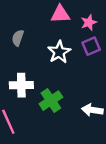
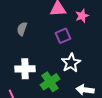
purple square: (91, 46) -> (63, 36), moved
white star: (59, 52) -> (71, 63), moved

